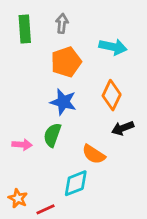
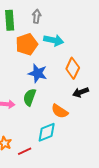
cyan arrow: (113, 47) -> (54, 40), moved
orange pentagon: (66, 62) -> (27, 44), moved

